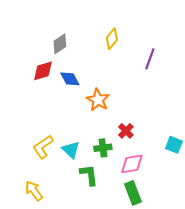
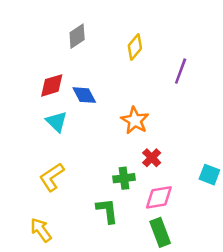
gray diamond: (60, 44) -> (77, 36), moved
orange star: (98, 100) -> (135, 120), moved
cyan triangle: (71, 150) -> (57, 122), moved

